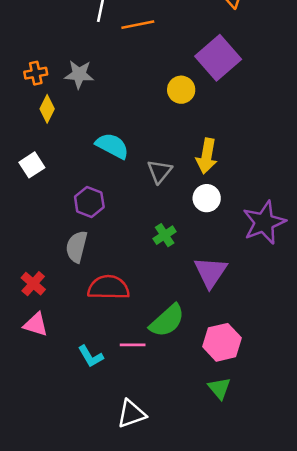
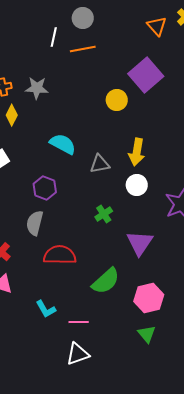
gray triangle: (159, 171) -> (100, 164), turned 40
pink line: (133, 345) -> (79, 322), moved

